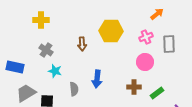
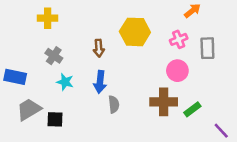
blue arrow: (97, 79) -> (100, 82), moved
brown cross: (134, 87) -> (164, 102), size x1.5
gray semicircle: (74, 89) -> (114, 104), moved

